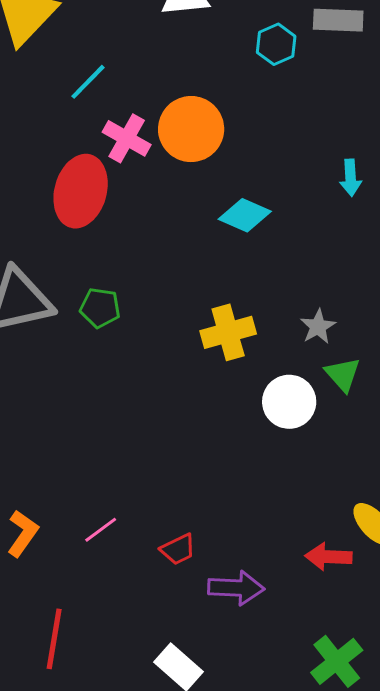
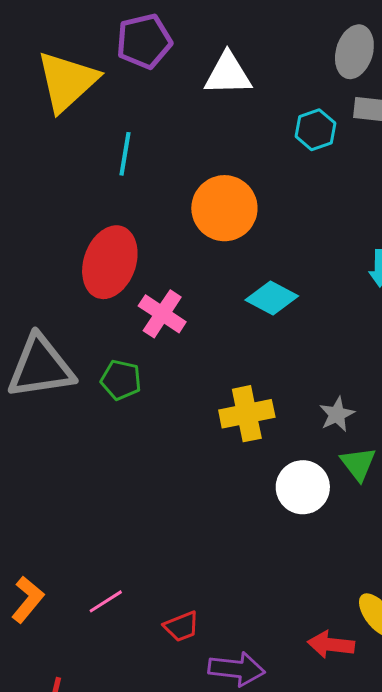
cyan line: (88, 82) -> (125, 154), turned -39
pink cross: (127, 138) -> (162, 314), moved

